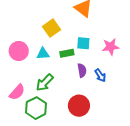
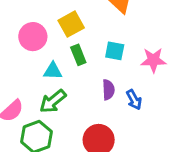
pink circle: (19, 51) -> (33, 37), moved
green rectangle: (67, 53) -> (78, 55), moved, turned 72
cyan triangle: (43, 54) -> (53, 71), moved

